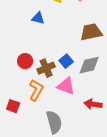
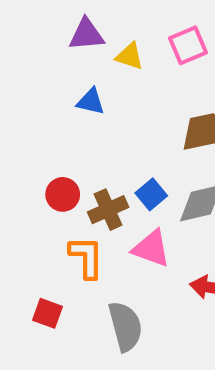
orange L-shape: (36, 90) -> (86, 257), turned -30
red square: (13, 106) -> (48, 313), moved

